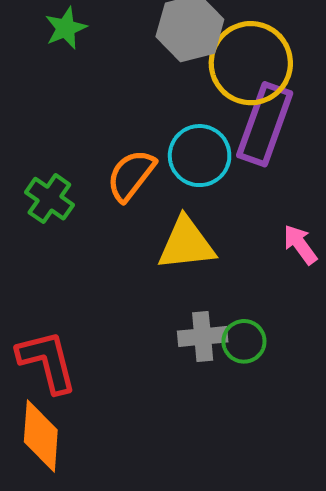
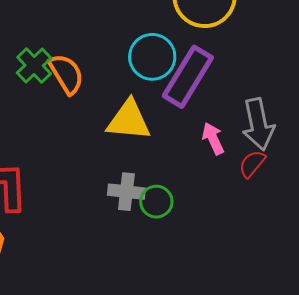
purple rectangle: (265, 124) -> (188, 77), moved
orange semicircle: (131, 175) -> (66, 74), moved, turned 99

